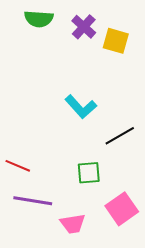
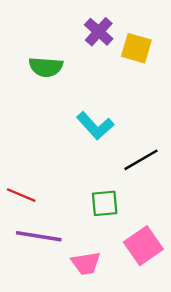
green semicircle: (39, 19) -> (46, 67), moved

